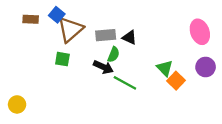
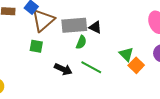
gray rectangle: (106, 35) -> (74, 25), size x1.4
black arrow: (103, 67) -> (63, 69), moved

